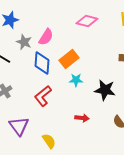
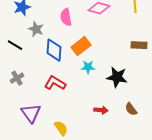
pink semicircle: (46, 37) -> (66, 17), moved, turned 138
red L-shape: (43, 96) -> (55, 83), turned 70
red arrow: (82, 118) -> (101, 110), moved

